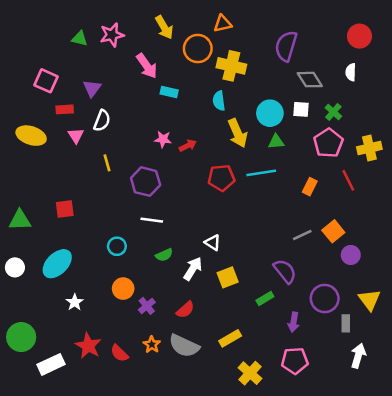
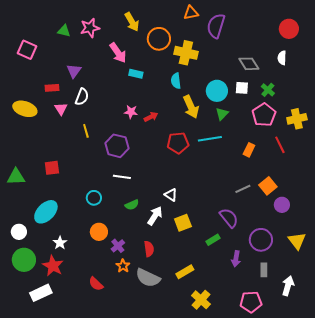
orange triangle: (223, 24) -> (191, 13), moved
purple semicircle: (286, 46) -> (216, 26), moved
pink square: (46, 81) -> (27, 50), moved
green triangle: (276, 142) -> (222, 114), turned -40
white circle: (15, 267) -> (19, 232), moved
red semicircle: (185, 310) -> (149, 249), turned -56
gray rectangle: (346, 323) -> (264, 270), moved
green circle: (21, 337) -> (24, 260), moved
orange star: (152, 345) -> (123, 266), moved
red star: (88, 346) -> (53, 266), moved
pink pentagon: (295, 361) -> (251, 302), moved

